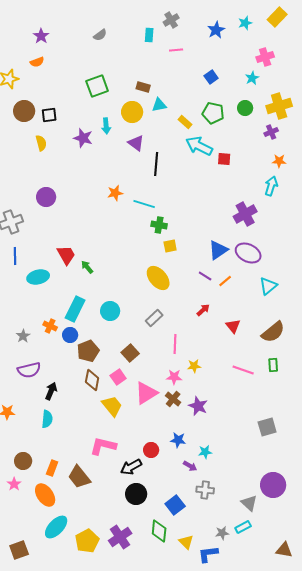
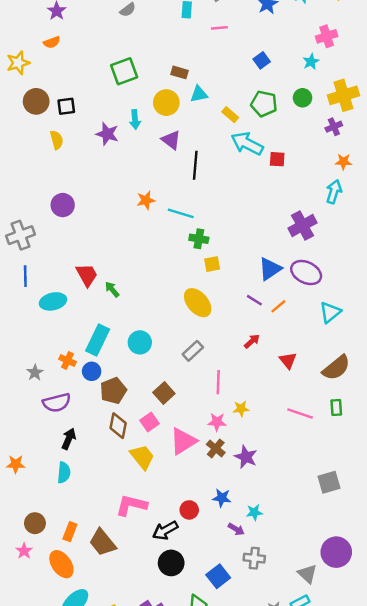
purple semicircle: (29, 370) -> (57, 403), moved

